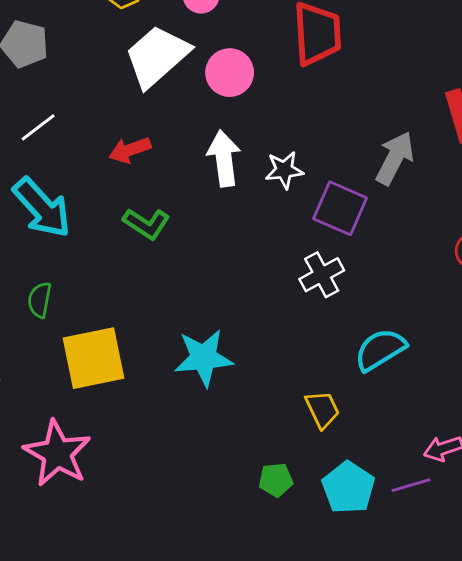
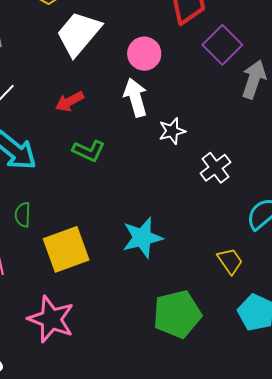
pink circle: (230, 73) -> (144, 54), moved
white star: (284, 170) -> (172, 131), moved
purple square: (340, 208) -> (222, 45), moved, turned 30
green pentagon: (276, 480) -> (177, 314), moved, size x2.0

